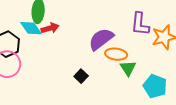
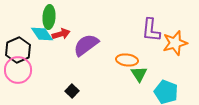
purple semicircle: (101, 39) -> (86, 45), moved
black square: (81, 76) -> (72, 91), moved

